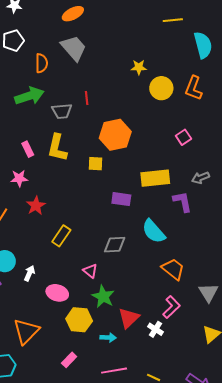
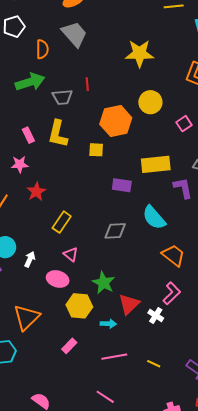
yellow star: (139, 67) -> (139, 53), size x1.8
yellow circle: (161, 88) -> (150, 102), moved
pink triangle: (90, 271) -> (71, 254), moved

